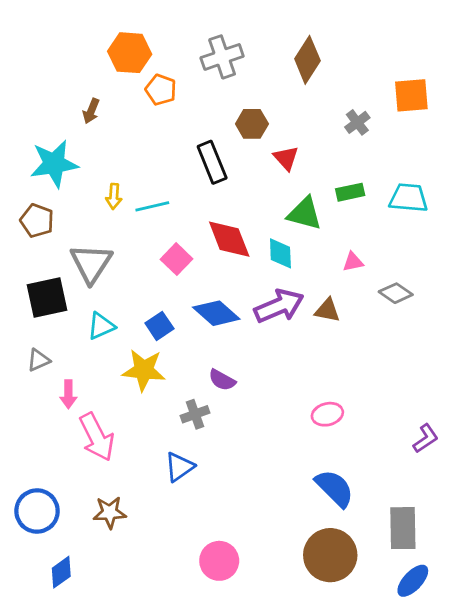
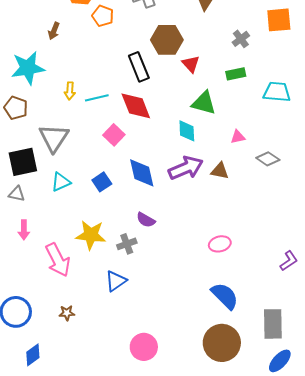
brown hexagon: (252, 124) -> (167, 40), size x1.4
green rectangle: (350, 192) -> (236, 74), moved
red diamond: (229, 239) -> (136, 106), moved
blue diamond: (216, 313) -> (142, 173), turned 36
gray triangle: (38, 360) -> (17, 194), moved, turned 36
yellow star: (144, 370) -> (91, 235), moved
pink arrow: (68, 394) -> (24, 230), moved
brown star: (110, 512) -> (67, 313), size x0.7

